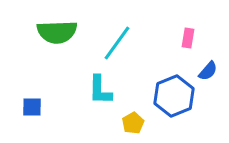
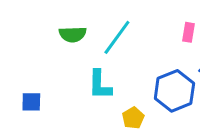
green semicircle: (57, 32) -> (73, 34), moved, size x0.7

